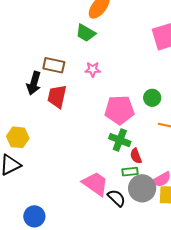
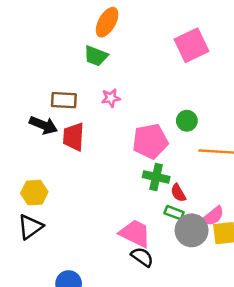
black arrow: (34, 83) -> (43, 125), turned -75
green rectangle: (130, 172) -> (174, 213), turned 35
black semicircle: (117, 198) -> (142, 257), moved

